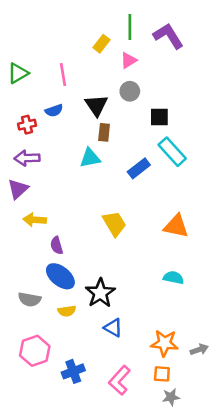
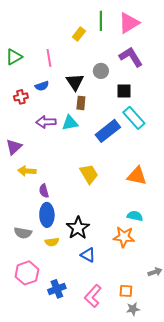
purple L-shape: (168, 36) -> (131, 57), moved
pink triangle: (129, 60) -> (129, 23), moved, size x1.6
purple arrow: (27, 158) -> (46, 122), moved
blue rectangle: (139, 168) -> (108, 131), size x1.4
blue ellipse: (60, 276) -> (47, 215), turned 50
orange star: (164, 343) -> (124, 237), moved

